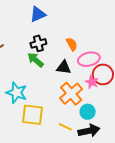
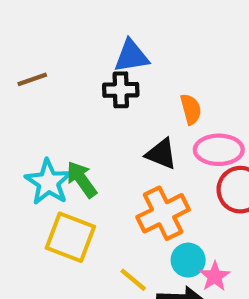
blue triangle: (38, 14) -> (131, 56), moved
green arrow: (36, 60) -> (82, 179), moved
pink star: (92, 82) -> (215, 276), moved

